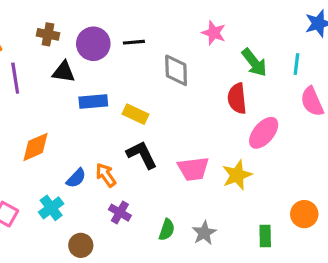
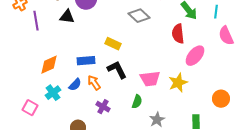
gray diamond: (176, 70) -> (139, 16), turned -45
blue rectangle: (93, 102) -> (86, 61), moved
cyan cross: (51, 208) -> (53, 93), moved
orange circle: (304, 214) -> (221, 99), moved
green semicircle: (167, 230) -> (137, 102), moved

